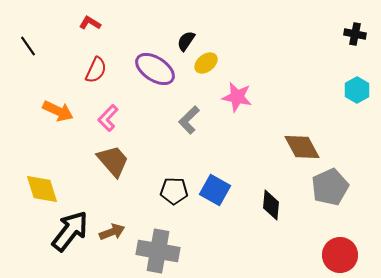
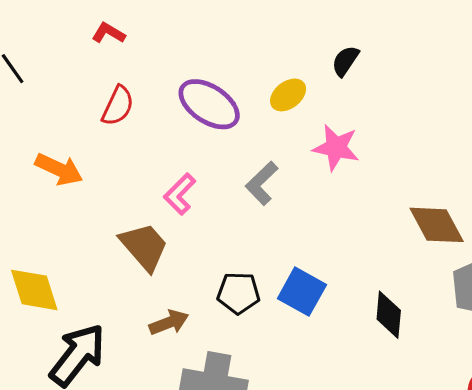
black semicircle: (186, 41) -> (345, 61), moved
pink L-shape: (108, 118) -> (180, 194), moved
brown arrow: (112, 232) -> (169, 322), moved

